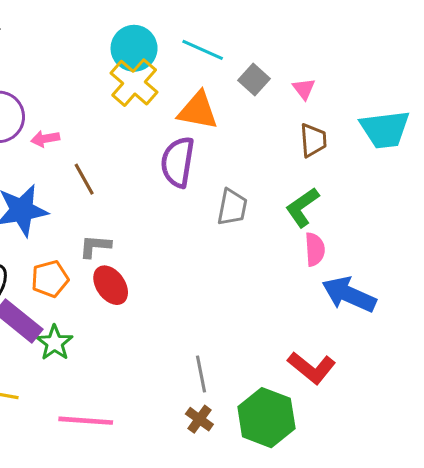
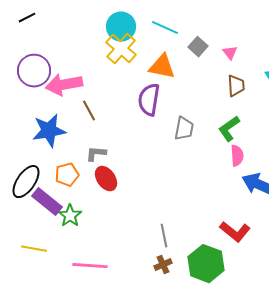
pink arrow: (45, 139) -> (64, 85), size x2.0
brown cross: (199, 419) -> (163, 265), turned 30

